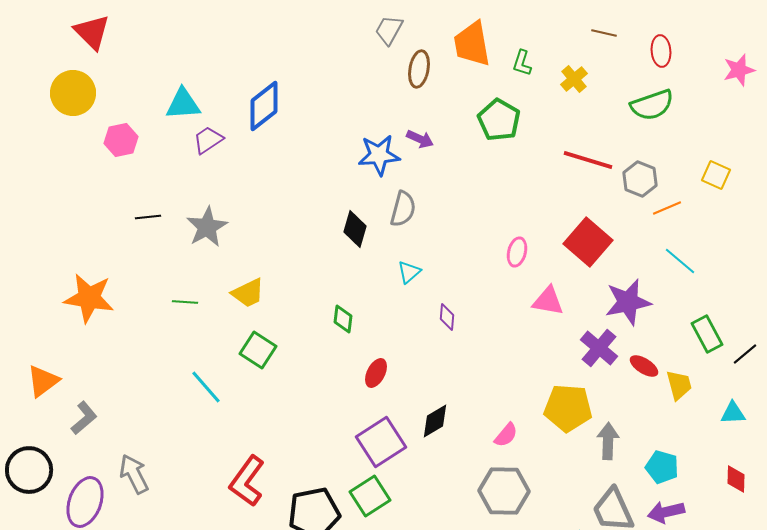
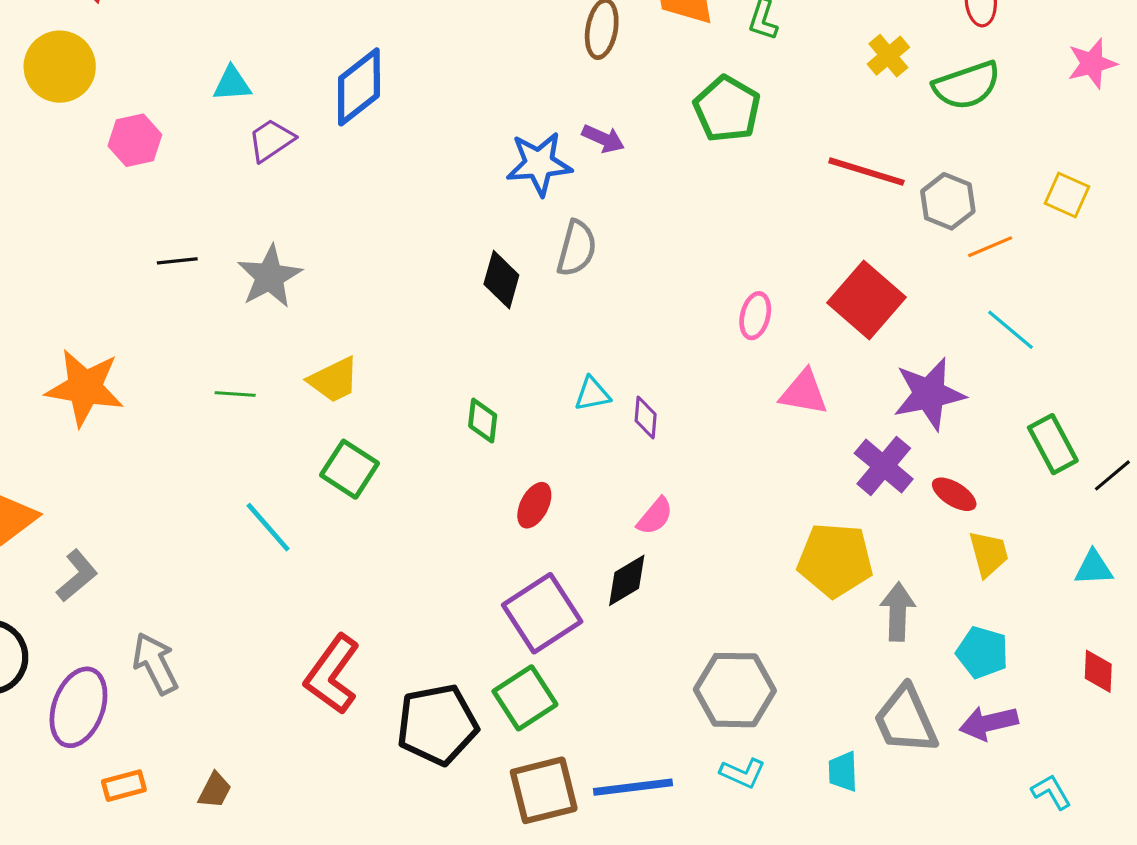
pink star: (739, 70) -> (1092, 63), moved
yellow cross: (574, 79) -> (888, 56), moved
cyan triangle: (183, 104) -> (232, 84), size x0.7
cyan triangle: (409, 272) -> (592, 394), moved, turned 30
yellow trapezoid: (679, 385) -> (989, 554), moved
pink semicircle: (506, 435) -> (655, 516), moved

